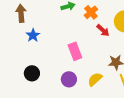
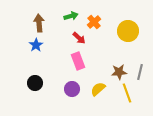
brown arrow: (21, 13) -> (39, 23), moved
red arrow: (103, 30) -> (79, 38), moved

